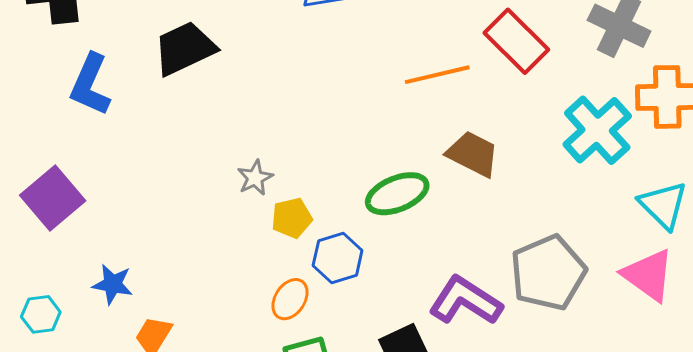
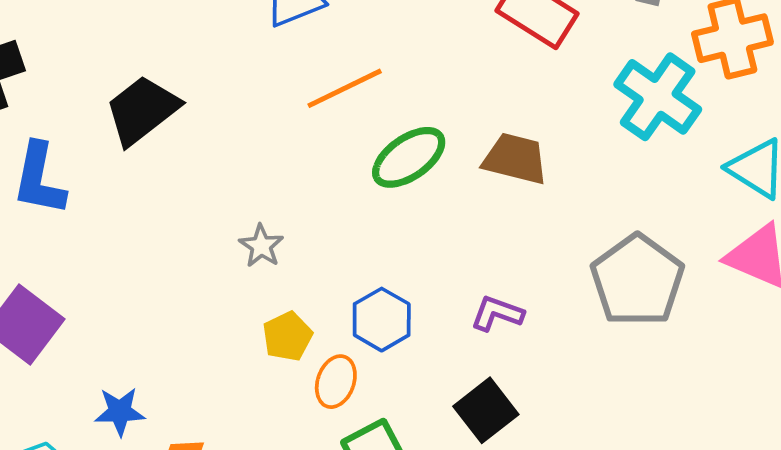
orange line: (437, 75) -> (345, 88), moved
green ellipse: (397, 194) -> (409, 157), moved
yellow pentagon: (292, 218) -> (287, 336), moved
purple L-shape: (465, 301) -> (497, 313), moved, size x0.6

